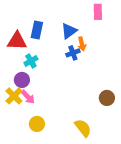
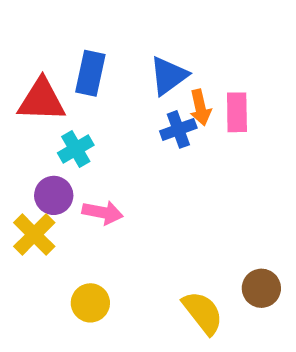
pink rectangle: (98, 12) -> (237, 112), moved
pink arrow: (28, 97) -> (103, 213), moved, turned -35
brown circle: (107, 98) -> (261, 288), moved

